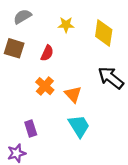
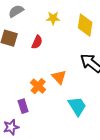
orange cross: (45, 86) -> (38, 86), moved
cyan trapezoid: (79, 126) -> (77, 106), moved

